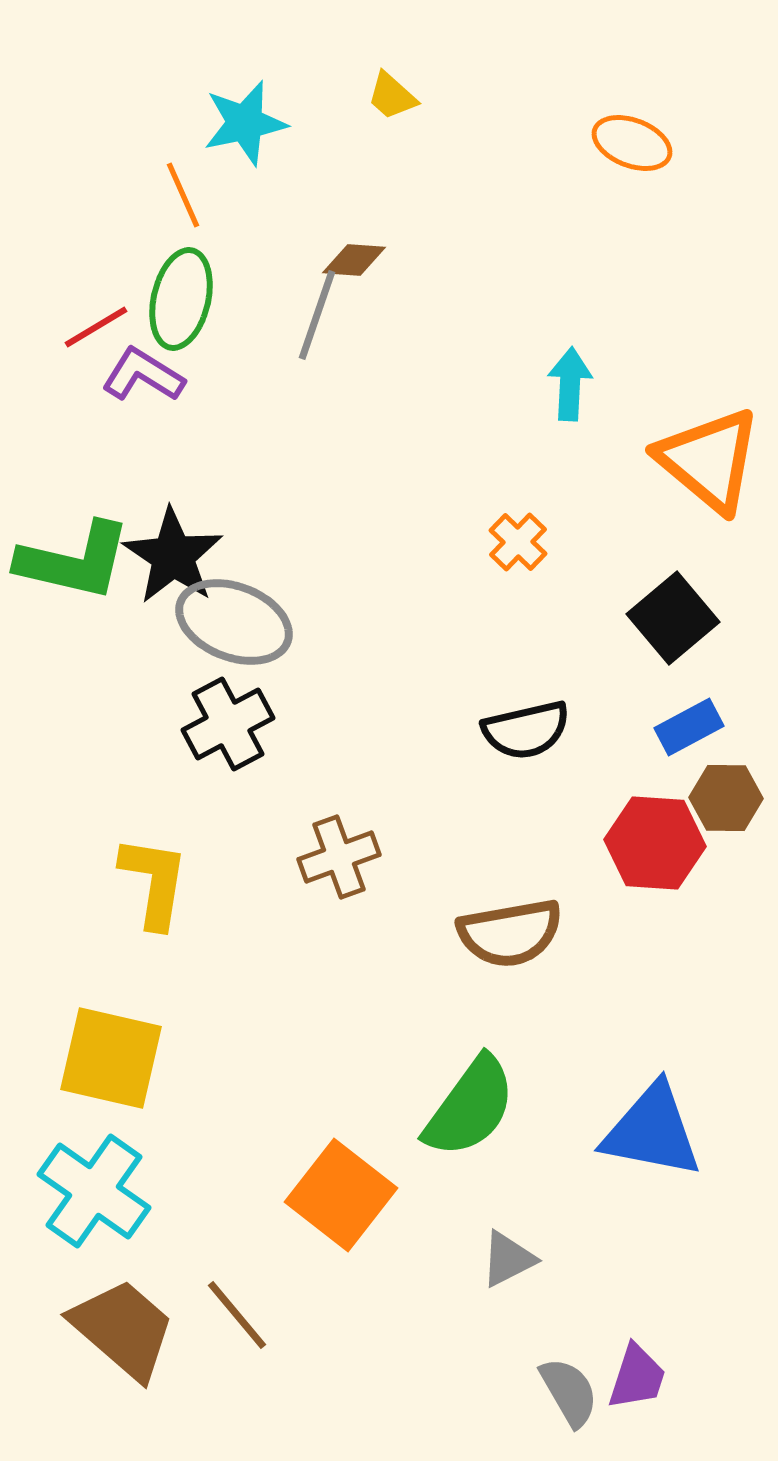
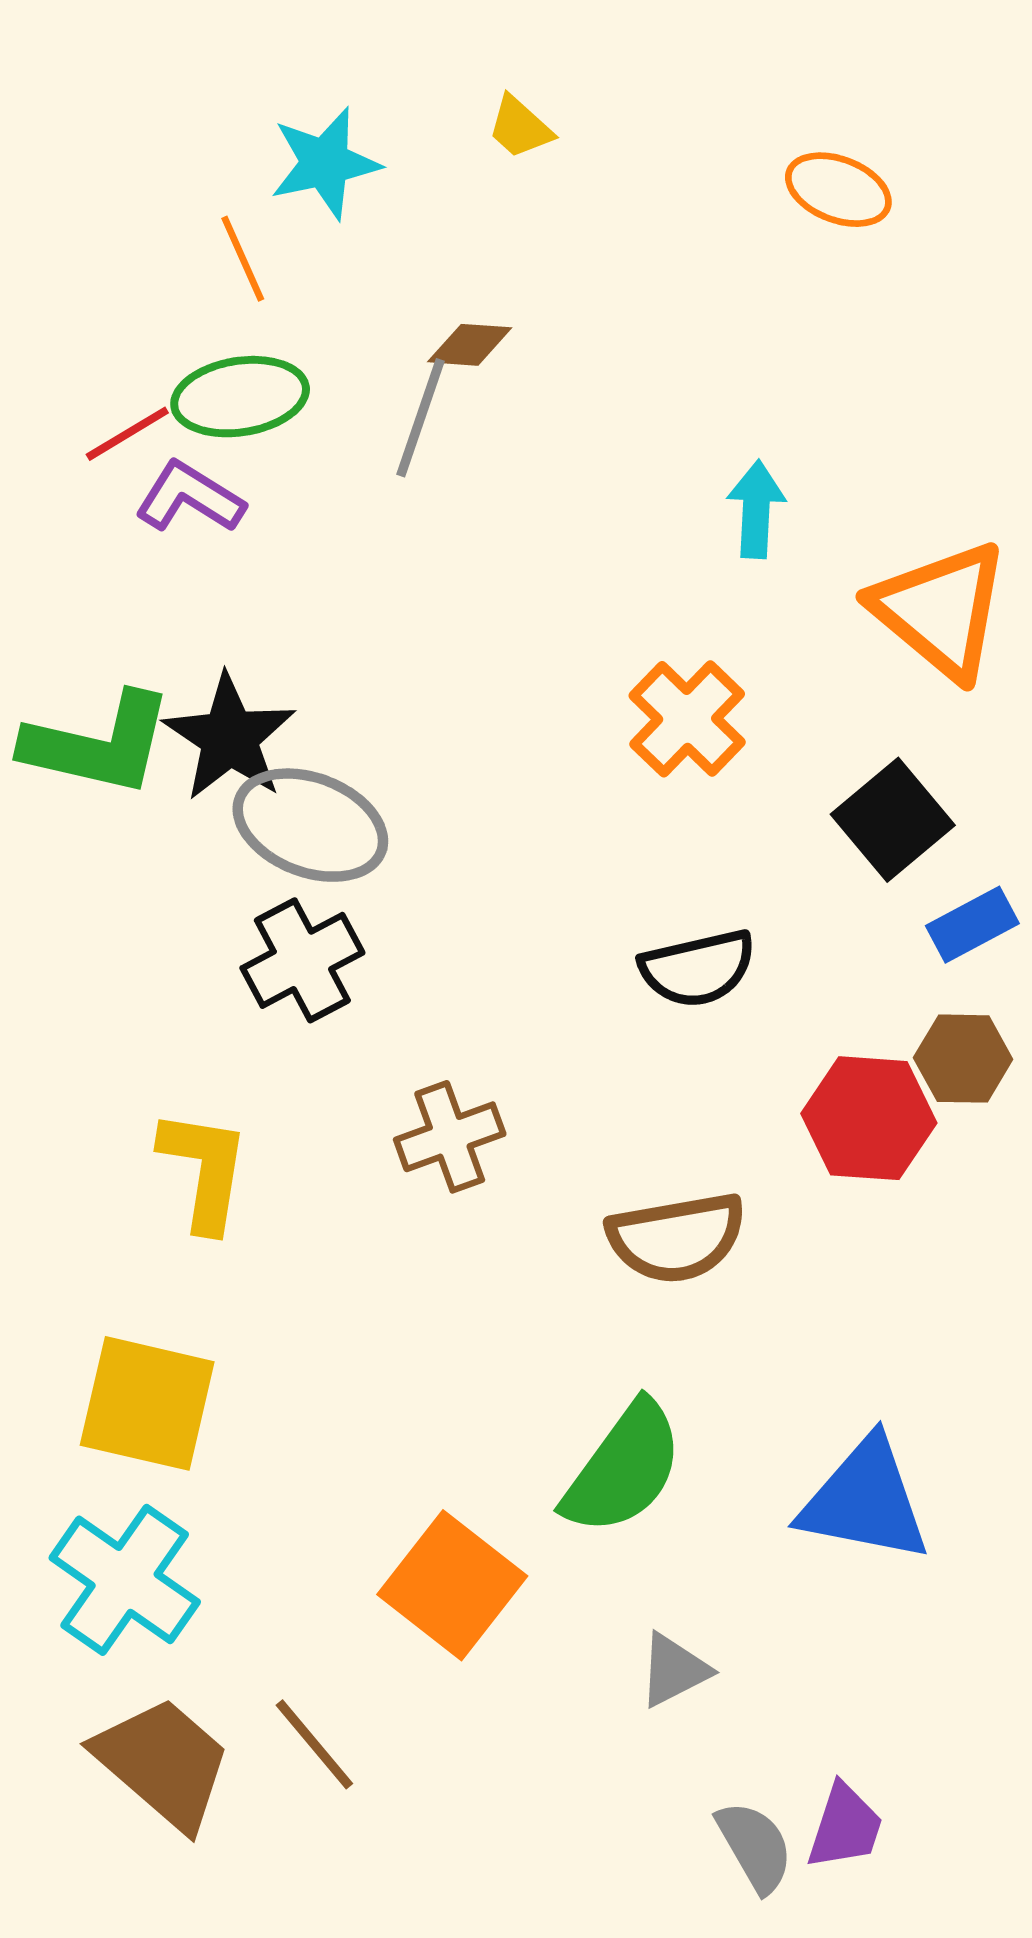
green ellipse: (181, 299) -> (240, 397), turned 68
orange cross: (518, 542) -> (687, 719), size x1.5
blue rectangle: (689, 727) -> (972, 925), moved

